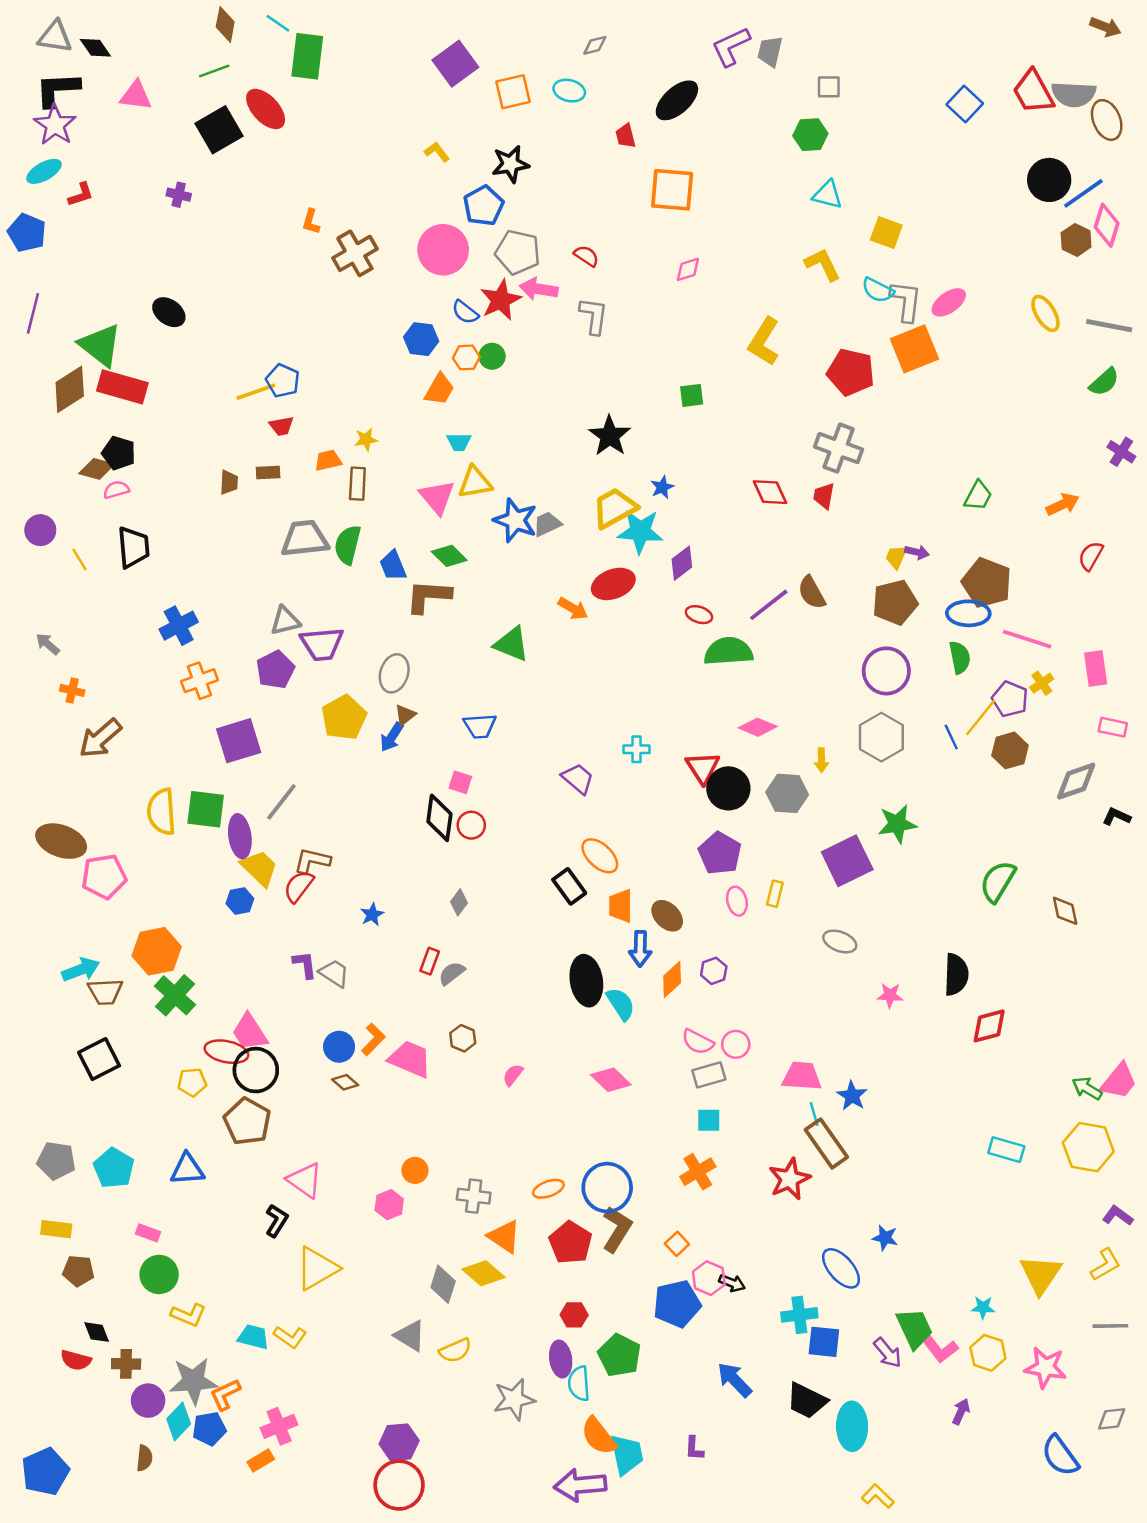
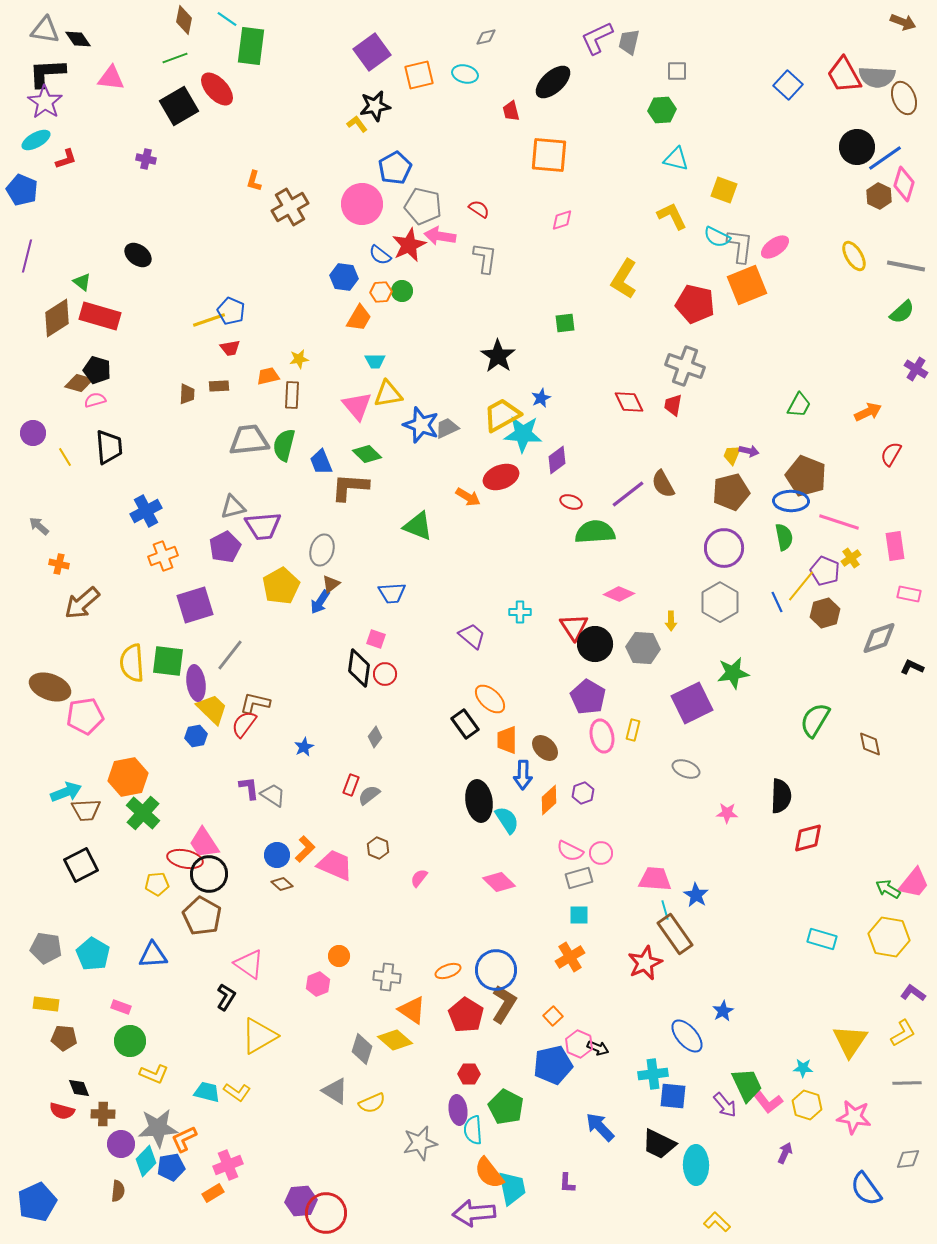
black star: (510, 164) -> (375, 106), moved
green triangle: (100, 345) -> (82, 282), size x0.5
pink ellipse: (737, 901) -> (602, 736), size x1.4
blue star: (885, 1238) -> (723, 1011), turned 30
purple hexagon: (399, 1442) -> (301, 1201), moved

